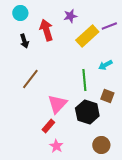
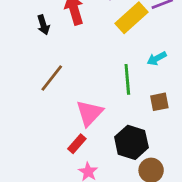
brown square: (107, 96) -> (159, 102), turned -32
black hexagon: (87, 112) -> (131, 142), moved

